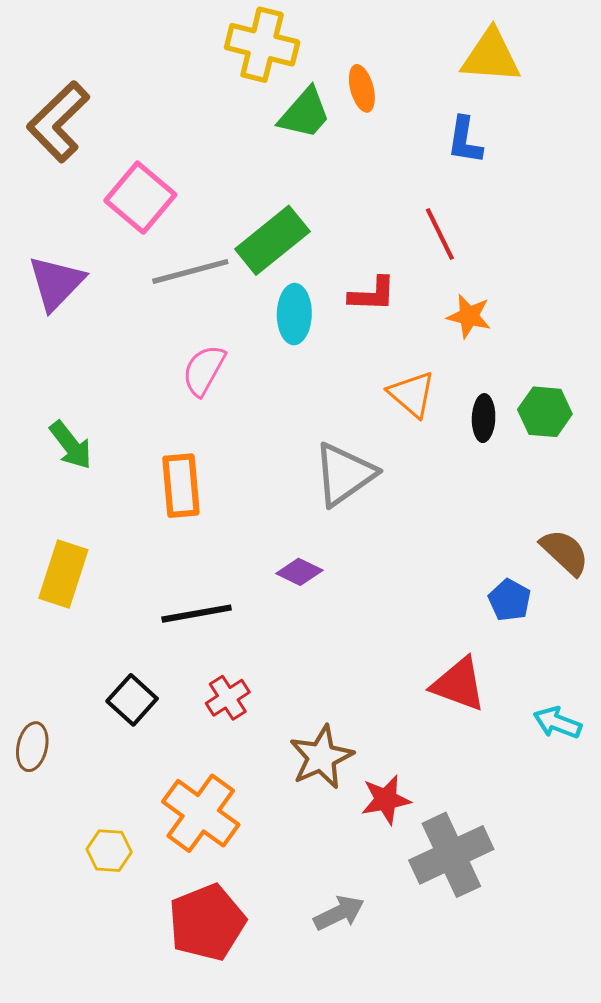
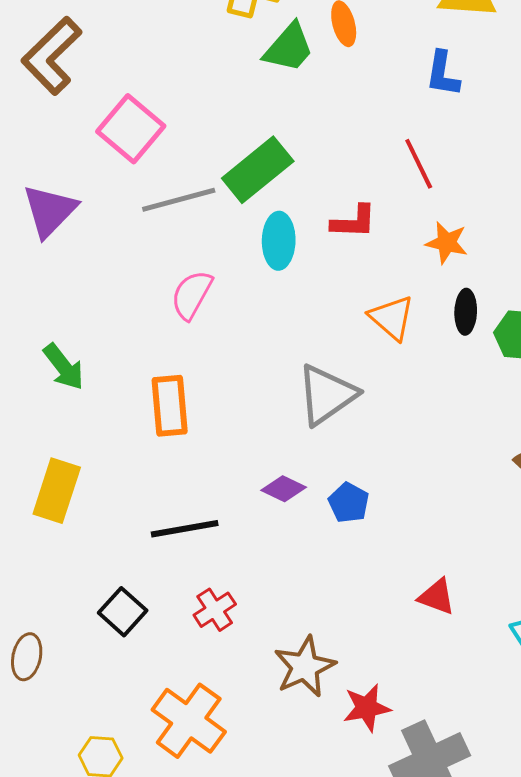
black ellipse: (484, 418) -> (466, 312), moved
blue pentagon: (510, 600) -> (349, 503), moved
red triangle: (459, 684) -> (437, 597), size x0.7

